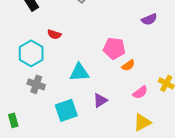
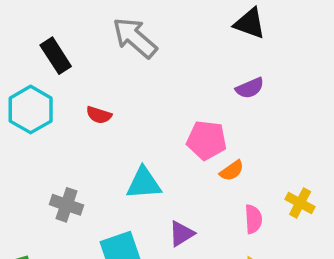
purple semicircle: (149, 19) -> (250, 88), moved
cyan hexagon: (31, 53) -> (31, 110), moved
pink semicircle: (140, 92) -> (253, 219), turned -56

